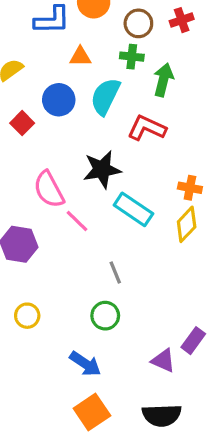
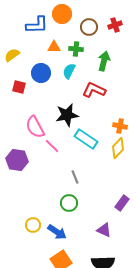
green cross: (132, 57) -> (76, 49), moved
cyan semicircle: (105, 96) -> (69, 71), size x0.7
red square: (22, 123) -> (19, 87), turned -32
yellow circle: (27, 316) -> (33, 225), moved
purple rectangle: (193, 341) -> (122, 203), moved

